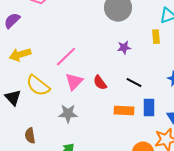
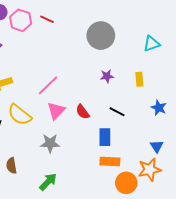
yellow rectangle: (156, 37) -> (139, 79), moved
blue rectangle: (149, 108) -> (105, 137), moved
orange rectangle: (124, 111) -> (110, 161), moved

